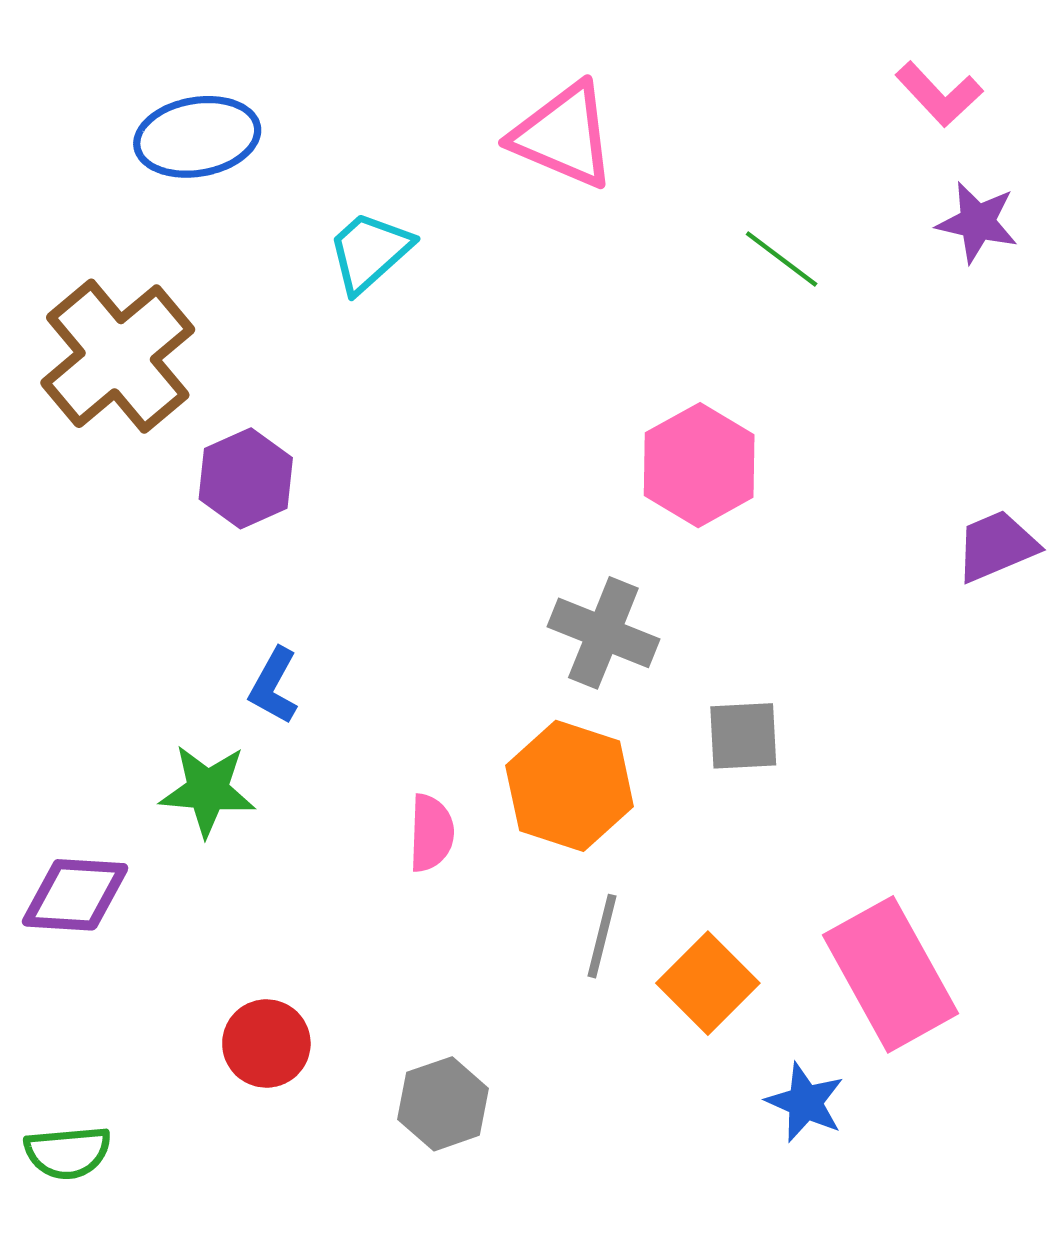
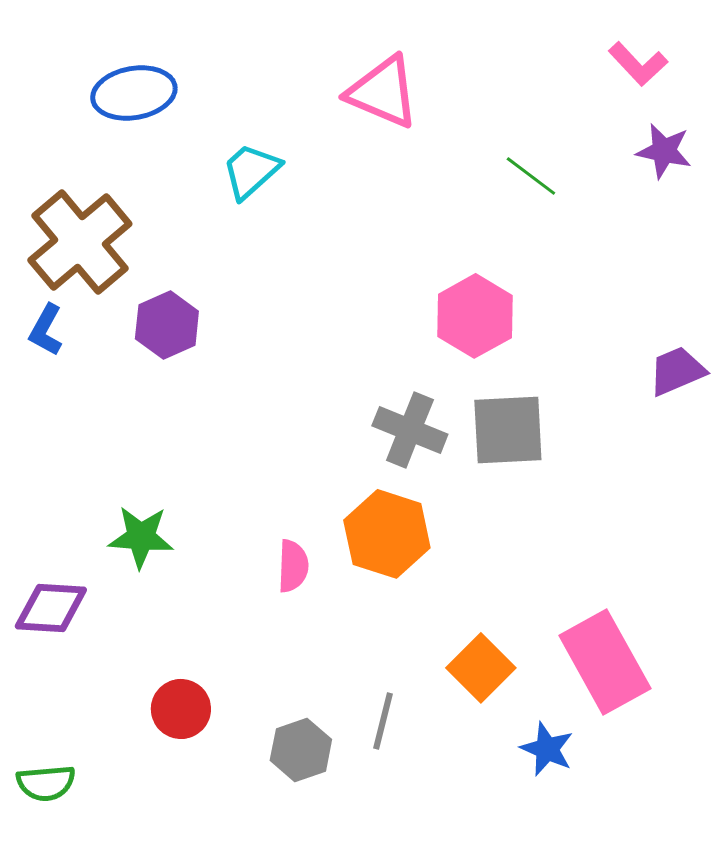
blue L-shape: (274, 686) -> (46, 330), moved
gray square: (743, 736) -> (508, 430), moved, size x1.5
gray line: (602, 936) -> (383, 721), moved

